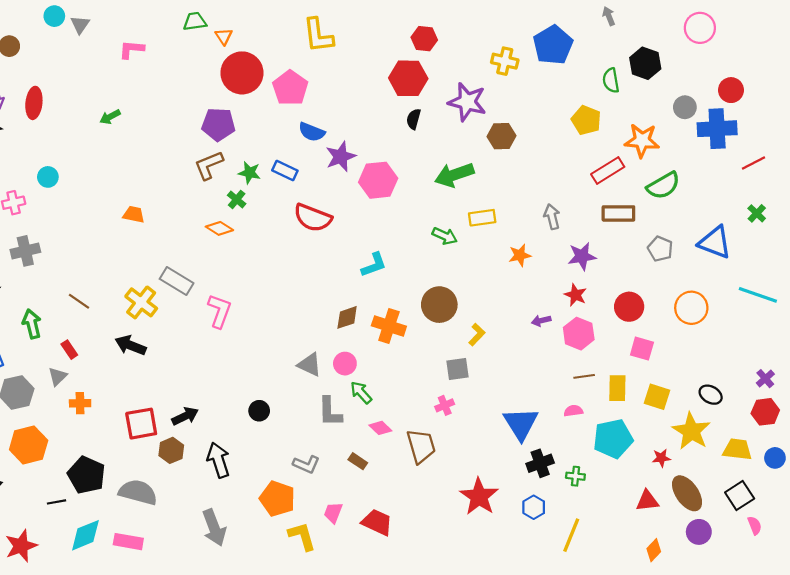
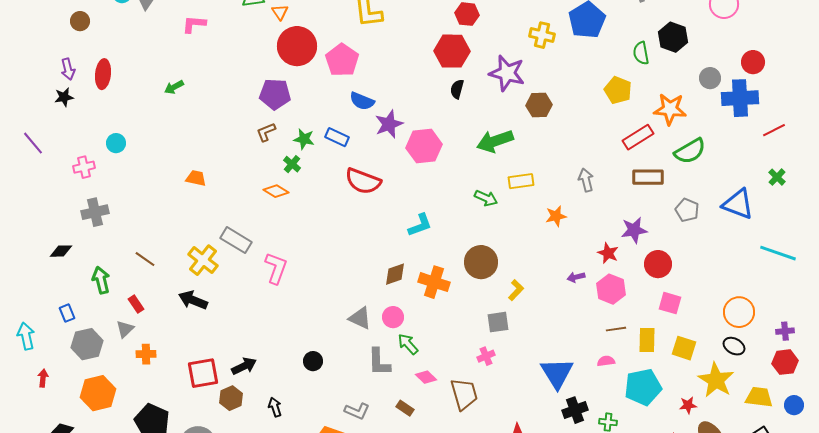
brown L-shape: (209, 165) -> (266, 132), size x0.7
purple star: (582, 256) -> (634, 230), moved
orange circle: (691, 308) -> (739, 312), moved
purple cross: (765, 379) -> (785, 331), turned 36
black arrow: (218, 460) -> (275, 407), size x0.6

